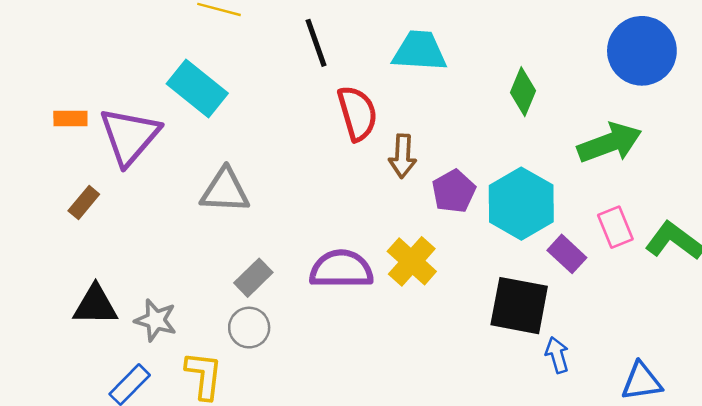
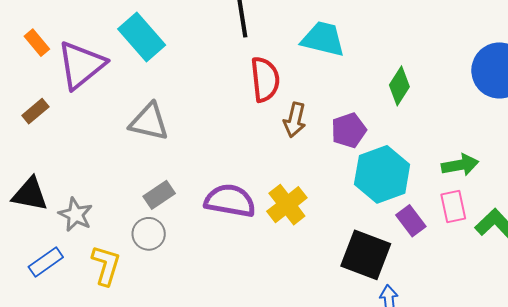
orange rectangle: (70, 118) -> (37, 43), turned 40
green arrow: (610, 143) -> (460, 165), moved, size x0.7
purple pentagon: (454, 191) -> (349, 130), moved

